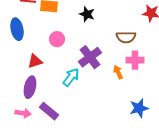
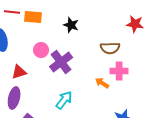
purple cross: (90, 57) -> (61, 62), moved
orange arrow: (118, 72) -> (102, 83), turned -32
cyan arrow: (71, 77) -> (64, 100), moved

